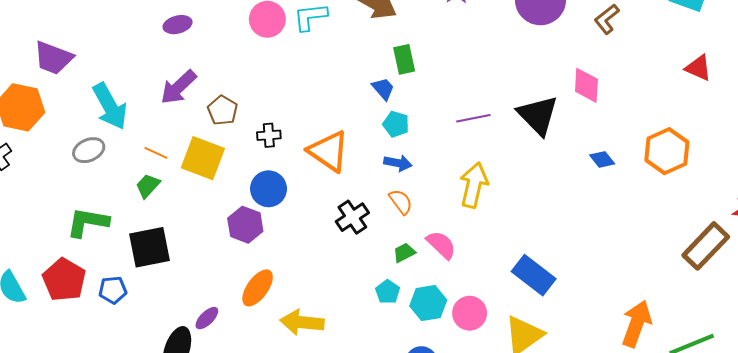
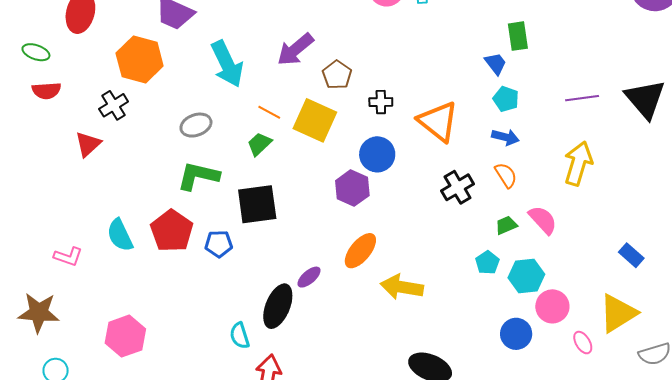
gray ellipse: (89, 150) -> (196, 125), moved
blue rectangle: (534, 275) -> (631, 255), size x0.6
pink circle: (470, 313) -> (552, 306), moved

